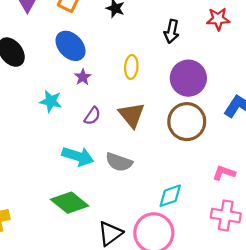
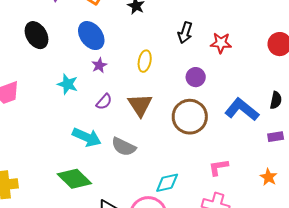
red star: (218, 19) -> (221, 43), moved
purple circle: (188, 78) -> (196, 77), size x0.6
pink L-shape: (224, 173) -> (218, 167), turned -35

